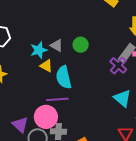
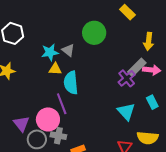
green circle: (81, 45) -> (94, 33), moved, size x1.5
yellow triangle: (46, 66) -> (55, 69), turned -32
purple line: (57, 99) -> (62, 104), turned 65

